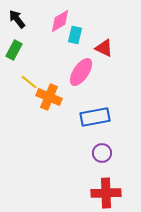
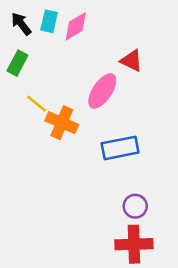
cyan rectangle: (75, 35) -> (49, 21), moved
purple circle: (102, 153) -> (135, 206), moved

